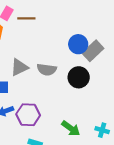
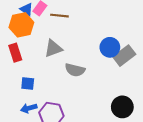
gray triangle: (19, 67) -> (53, 48), moved
black circle: (79, 77) -> (122, 107), moved

